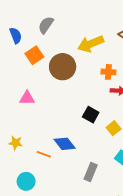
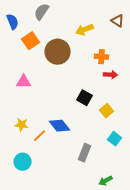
yellow arrow: (91, 44) -> (85, 30), size x0.7
yellow star: (16, 143) -> (22, 125), moved
orange line: (44, 154) -> (40, 136), turned -64

